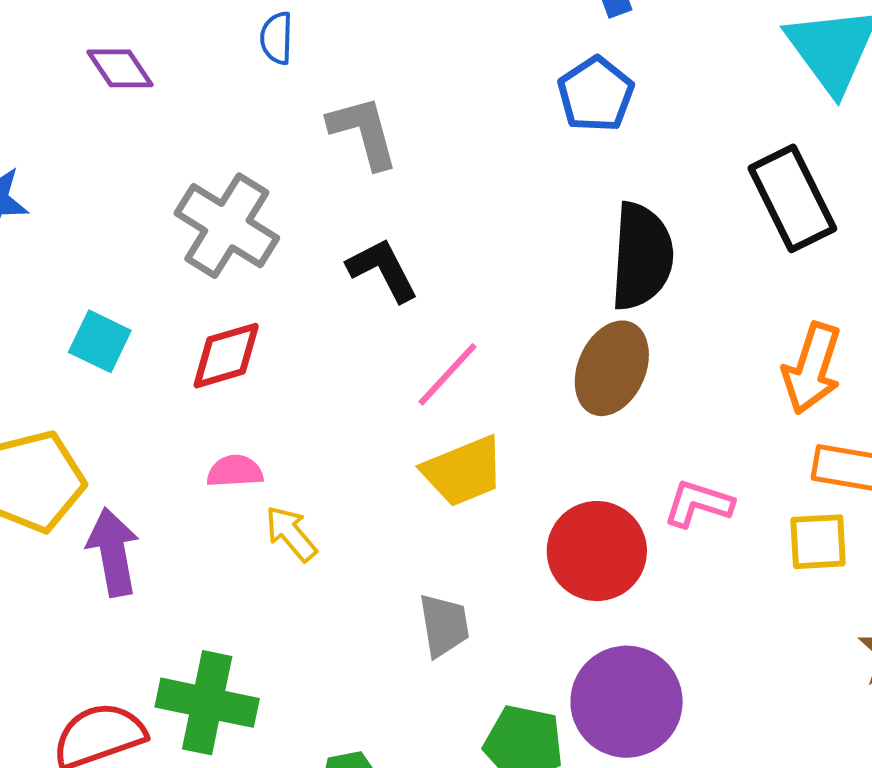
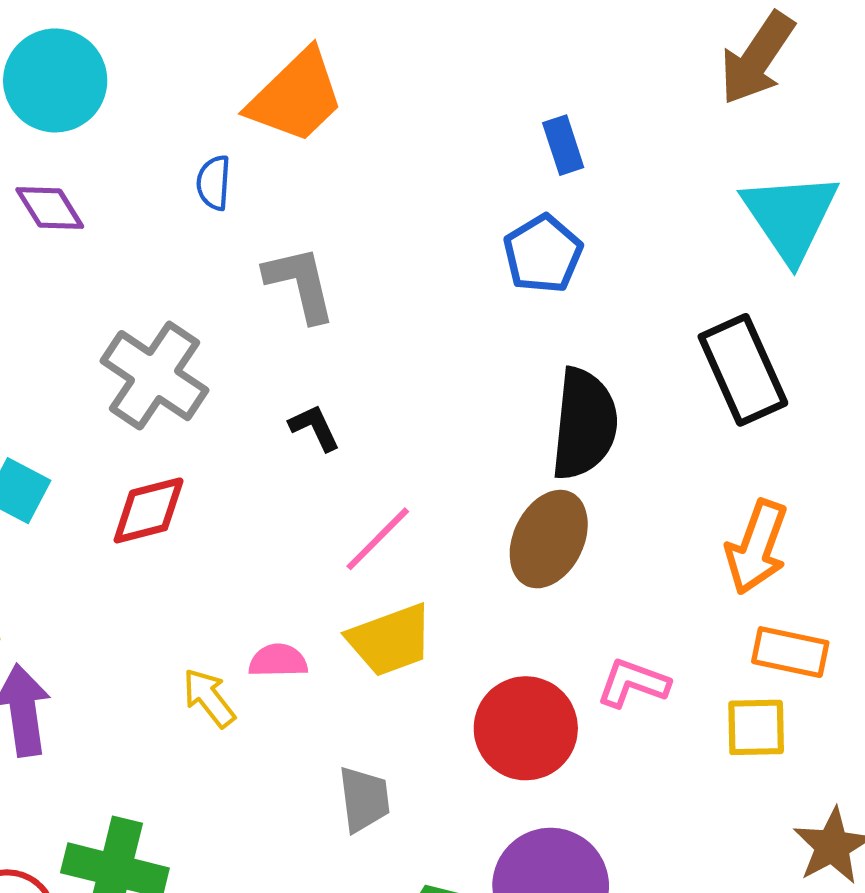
black L-shape: (383, 270) -> (315, 428), size x0.7
pink semicircle: (235, 471) -> (278, 661), moved

